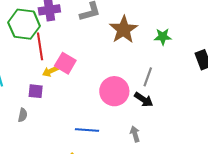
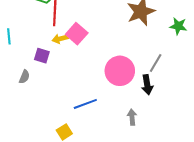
black arrow: (144, 100) -> (147, 85), turned 36
blue line: (87, 130) -> (85, 104), turned -35

